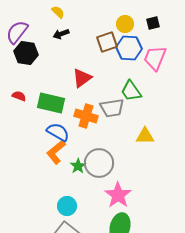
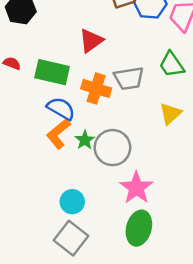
green trapezoid: (131, 91) -> (172, 65), moved
yellow triangle: (145, 136) -> (170, 114), turned -42
green star: (78, 166) -> (85, 140), moved

